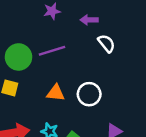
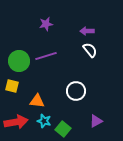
purple arrow: (89, 20) -> (87, 31), moved
orange triangle: (56, 93) -> (37, 101), moved

